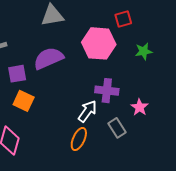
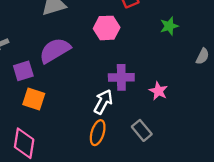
pink hexagon: (99, 43) -> (107, 28), size x0.7
green star: (144, 51) -> (169, 26), moved
gray rectangle: (117, 128) -> (142, 130), moved

